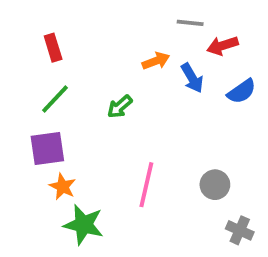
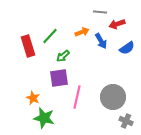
red rectangle: (53, 48) -> (28, 46), moved, size x1.5
green line: (55, 99) -> (50, 36), moved
purple square: (47, 148) -> (59, 78), moved
gray circle: (215, 185) -> (113, 97), size x1.6

